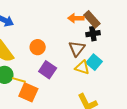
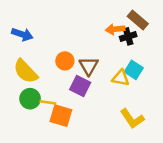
orange arrow: (76, 18) -> (115, 29), moved
brown rectangle: (92, 19) -> (138, 20), moved
brown triangle: (77, 49) -> (89, 66), moved

